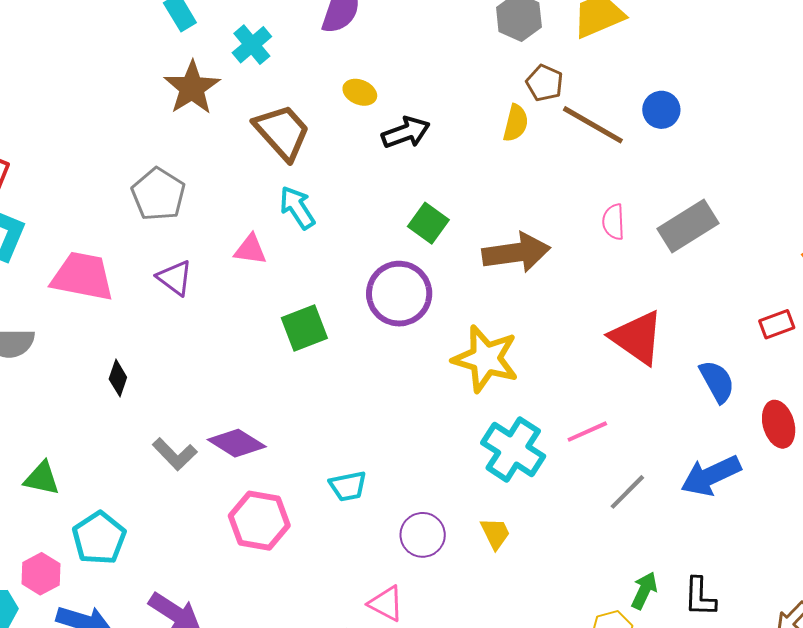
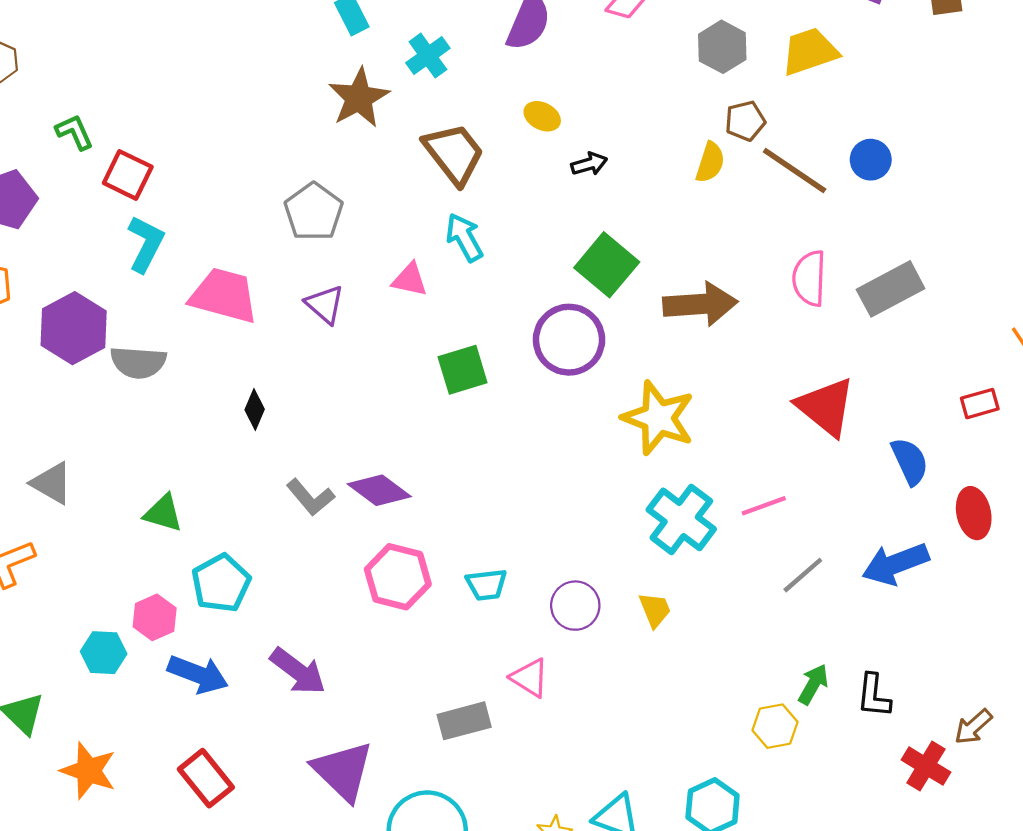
brown pentagon: (545, 83) -> (745, 121), turned 30
black arrow: (406, 132) -> (589, 164), size x0.7
pink semicircle: (613, 222) -> (809, 278), size x1.4
green square: (428, 223) -> (607, 265), size x1.4
cyan trapezoid: (348, 486) -> (486, 585), moved

